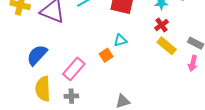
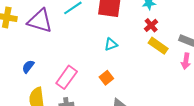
blue semicircle: (37, 55) -> (28, 67), size x0.6
orange square: (106, 55) -> (106, 78), moved

